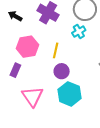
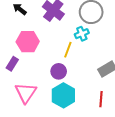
yellow line: (56, 50) -> (68, 50), moved

